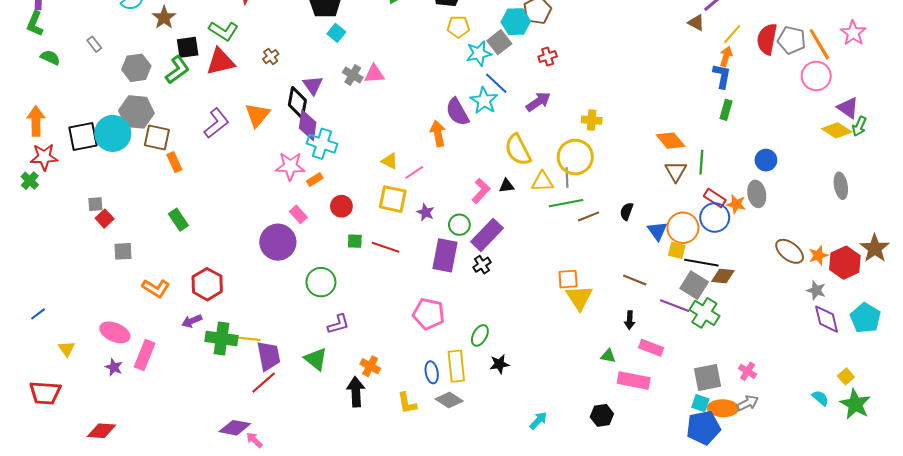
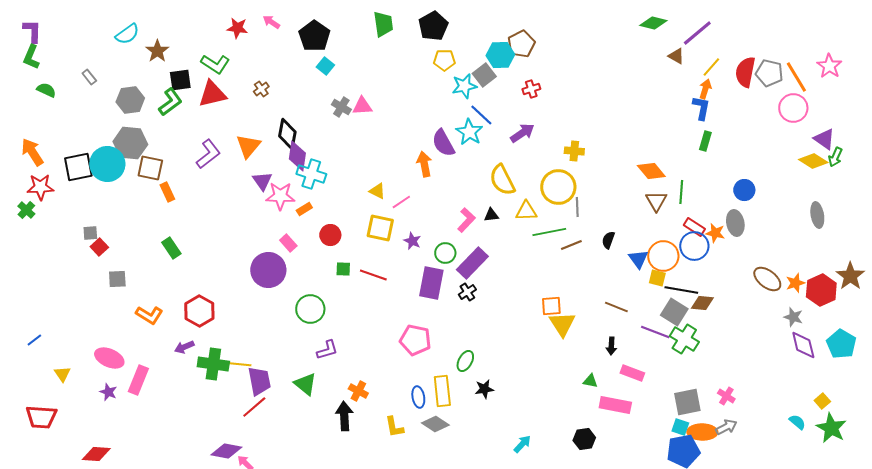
purple triangle: (313, 85) -> (262, 181), moved
orange arrow: (36, 121) -> (32, 152), turned -32
gray line: (567, 178) -> (577, 207), moved

